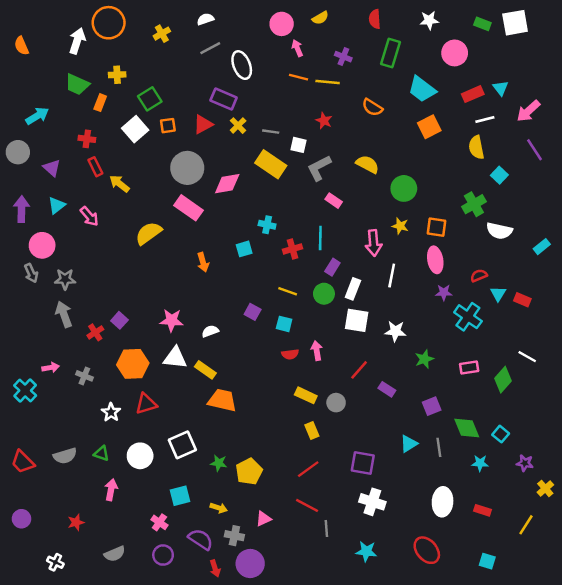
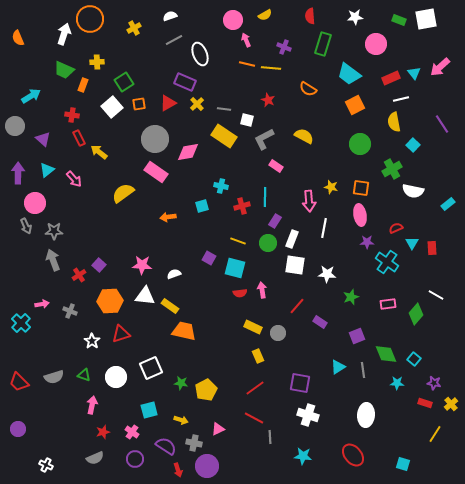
pink arrow: (528, 111) -> (440, 67), moved
green circle: (404, 188) -> (360, 144), moved
orange arrow: (203, 262) -> (168, 217), turned 98
red rectangle: (522, 300) -> (432, 248), turned 64
cyan square: (284, 324) -> (235, 268), size x1.5
red rectangle: (482, 510) -> (425, 403), moved
red star: (76, 522) -> (103, 432), moved

